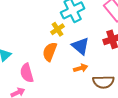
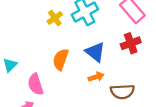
yellow cross: (58, 29) -> (55, 18), moved

